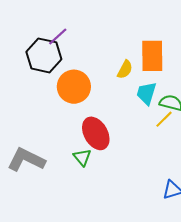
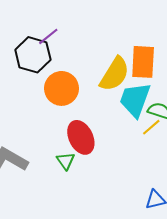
yellow semicircle: (125, 70) -> (115, 74), size x1.8
cyan trapezoid: (146, 93) -> (135, 100), size x1.5

